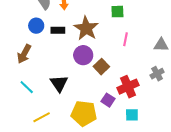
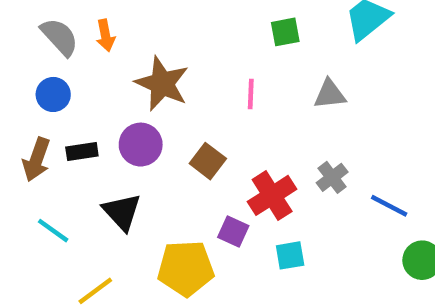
green square: (117, 12) -> (285, 32), moved
black rectangle: (58, 30) -> (82, 151), moved
purple circle: (83, 55) -> (141, 145), moved
gray cross: (157, 74) -> (332, 177), moved

